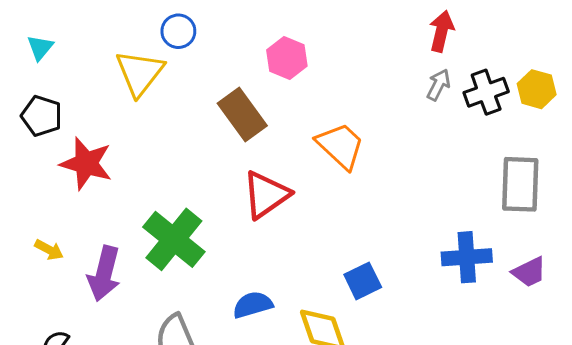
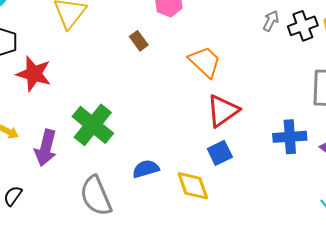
brown rectangle: (242, 114) -> (139, 41), size x0.6
red triangle: (266, 195) -> (223, 111), moved

